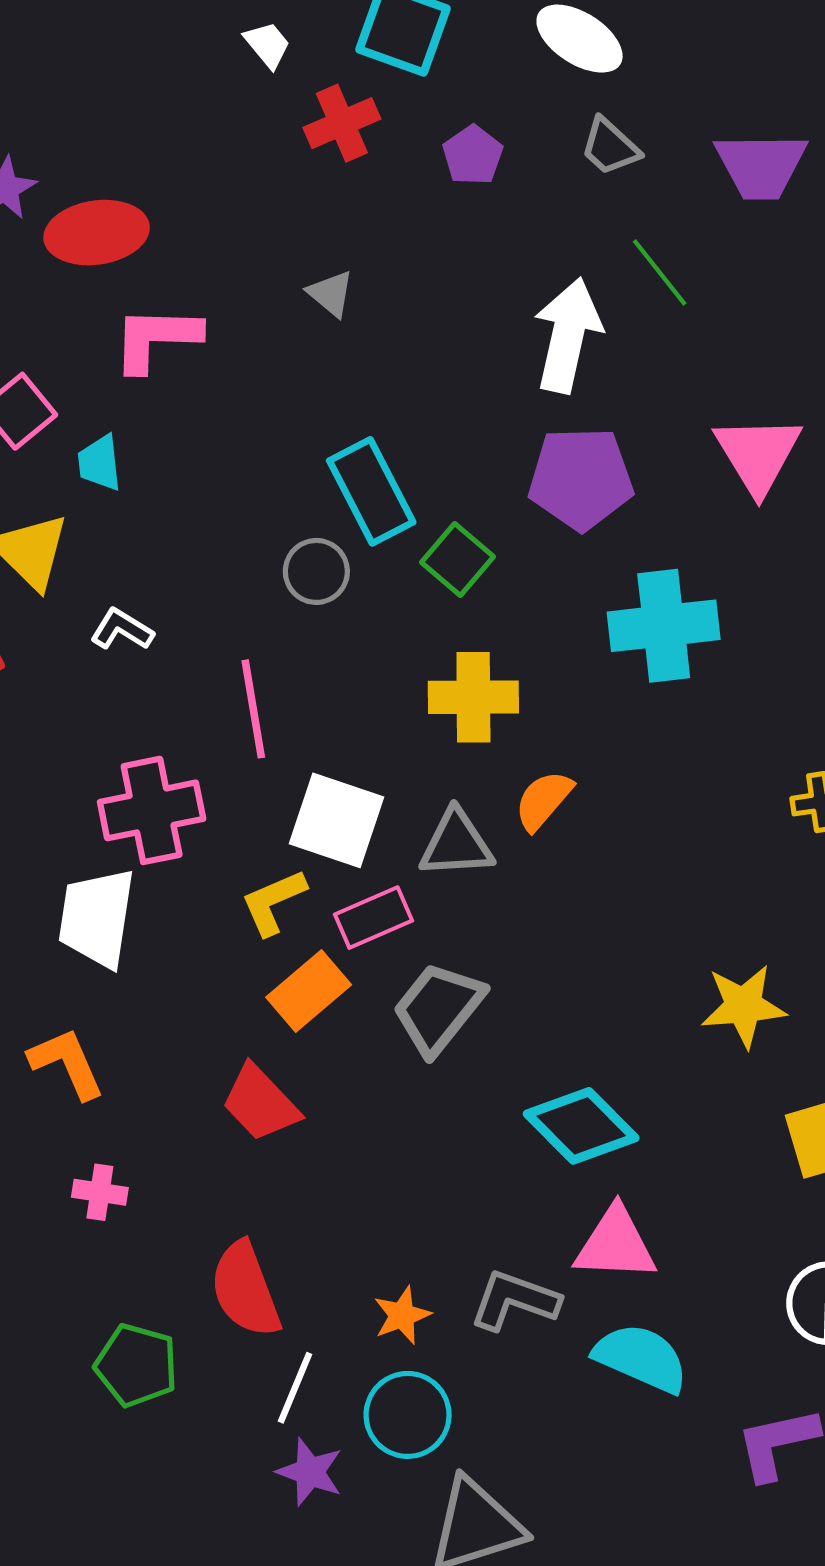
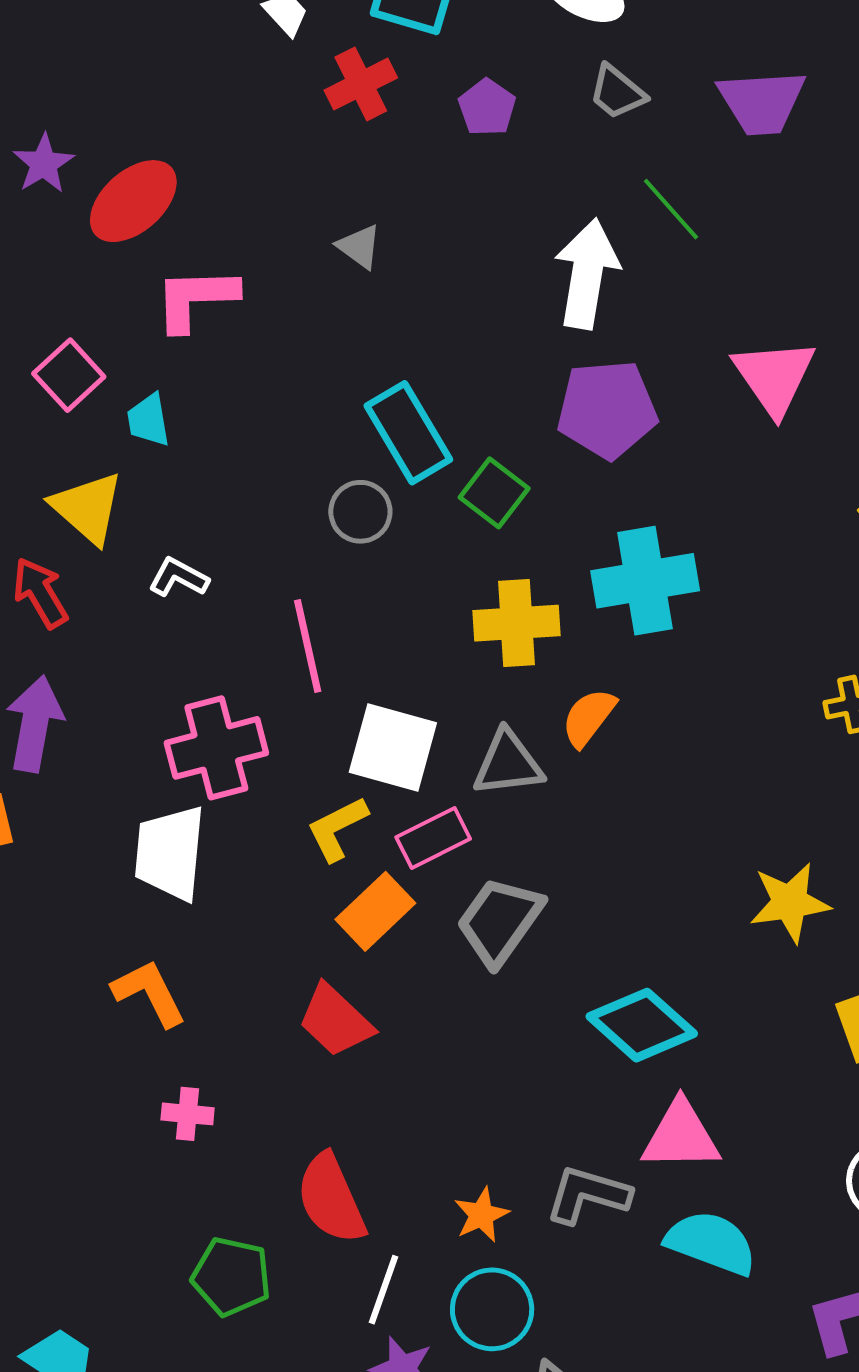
red ellipse: (97, 233) -> (133, 201), turned -30
cyan cross: (664, 626) -> (645, 581), moved

